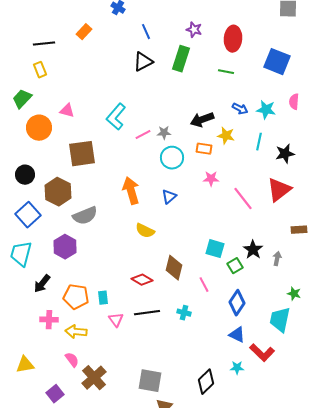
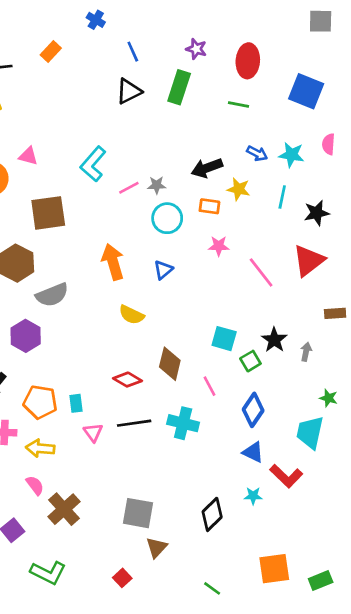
cyan cross: (184, 313) -> (183, 423), size x1.6

